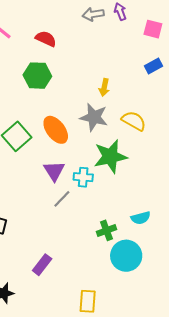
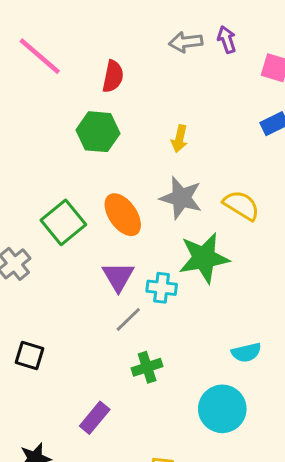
red semicircle: (46, 39) -> (113, 76), turned 75
yellow arrow: (104, 87) -> (179, 139), moved
green cross: (106, 230) -> (147, 367), moved

